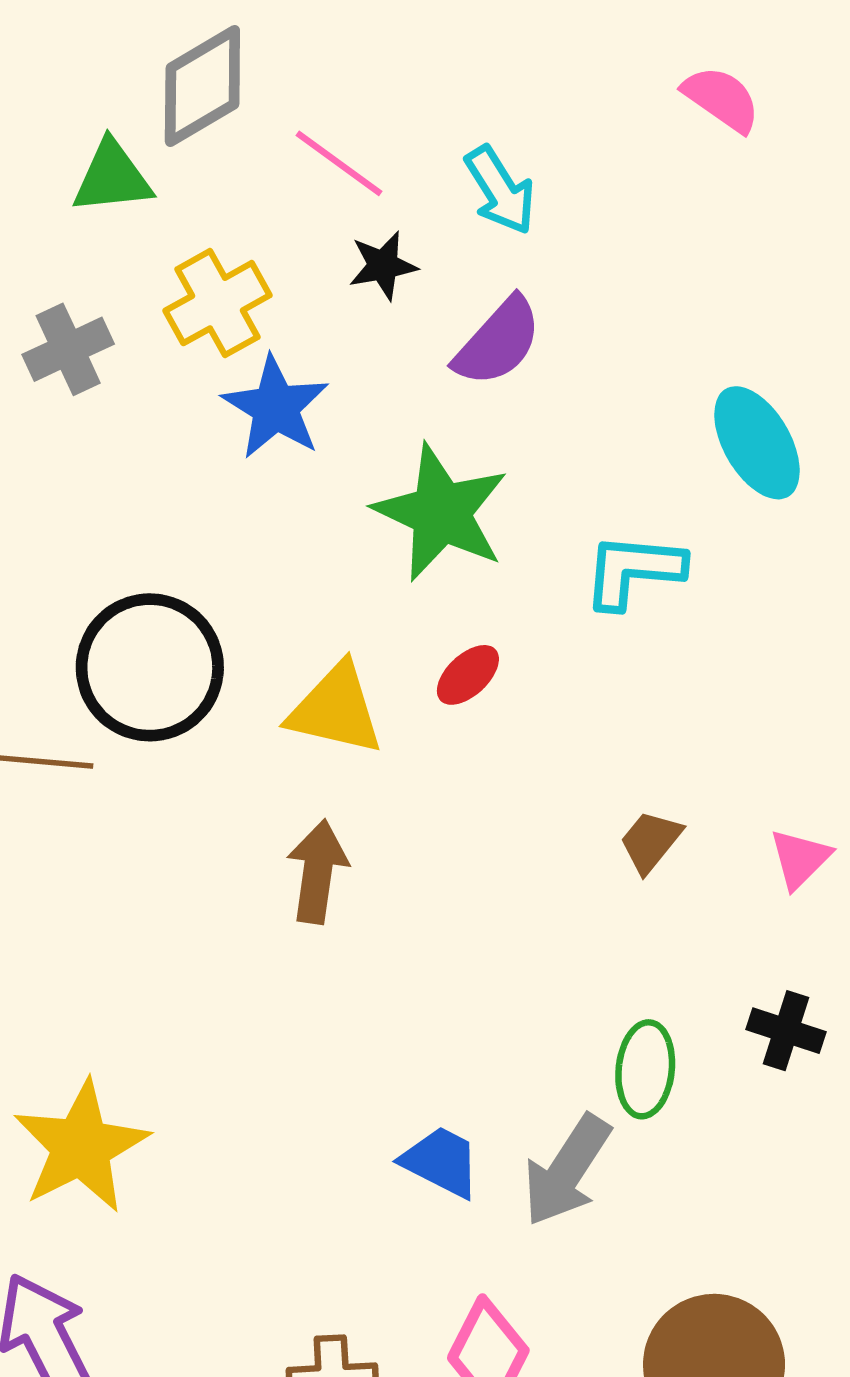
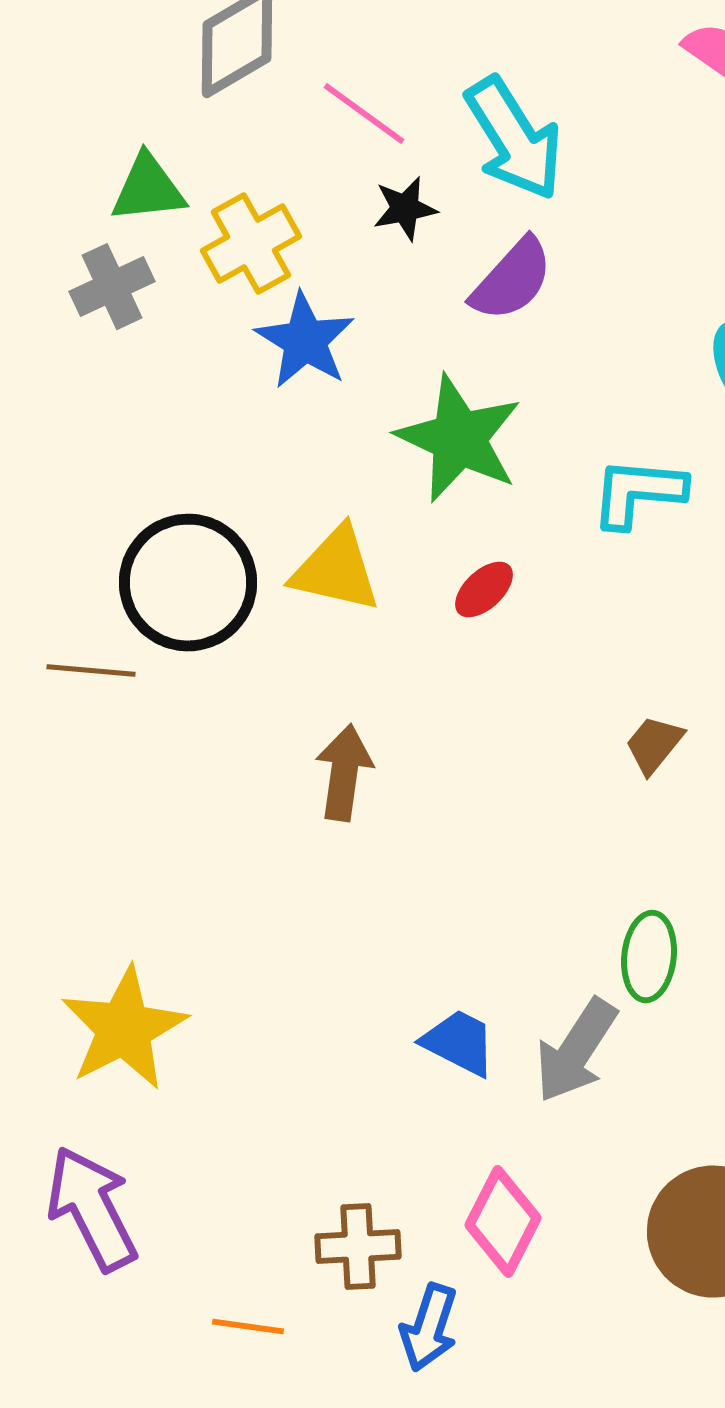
green triangle: (112, 177) -> (148, 189), moved
cyan arrow: (500, 190) -> (514, 139), size x1.5
yellow triangle: (336, 709) -> (336, 570), moved

